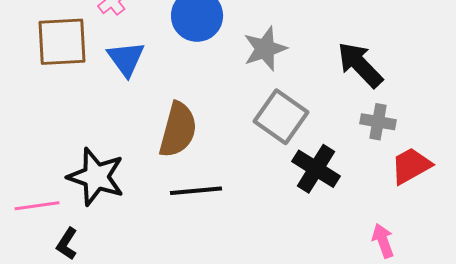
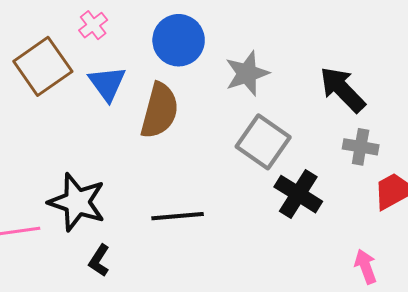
brown square: (62, 42) -> (43, 66), turned -32
brown semicircle: (178, 130) -> (159, 111), moved
black L-shape: (67, 244) -> (99, 260), moved

